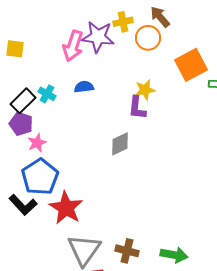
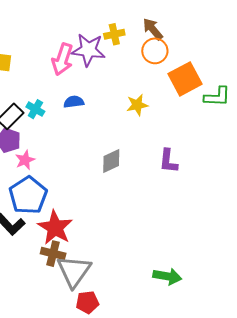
orange circle: (148, 38) -> (155, 51), moved
purple L-shape: (137, 108) -> (168, 161), moved
brown cross: (127, 251) -> (53, 254), moved

